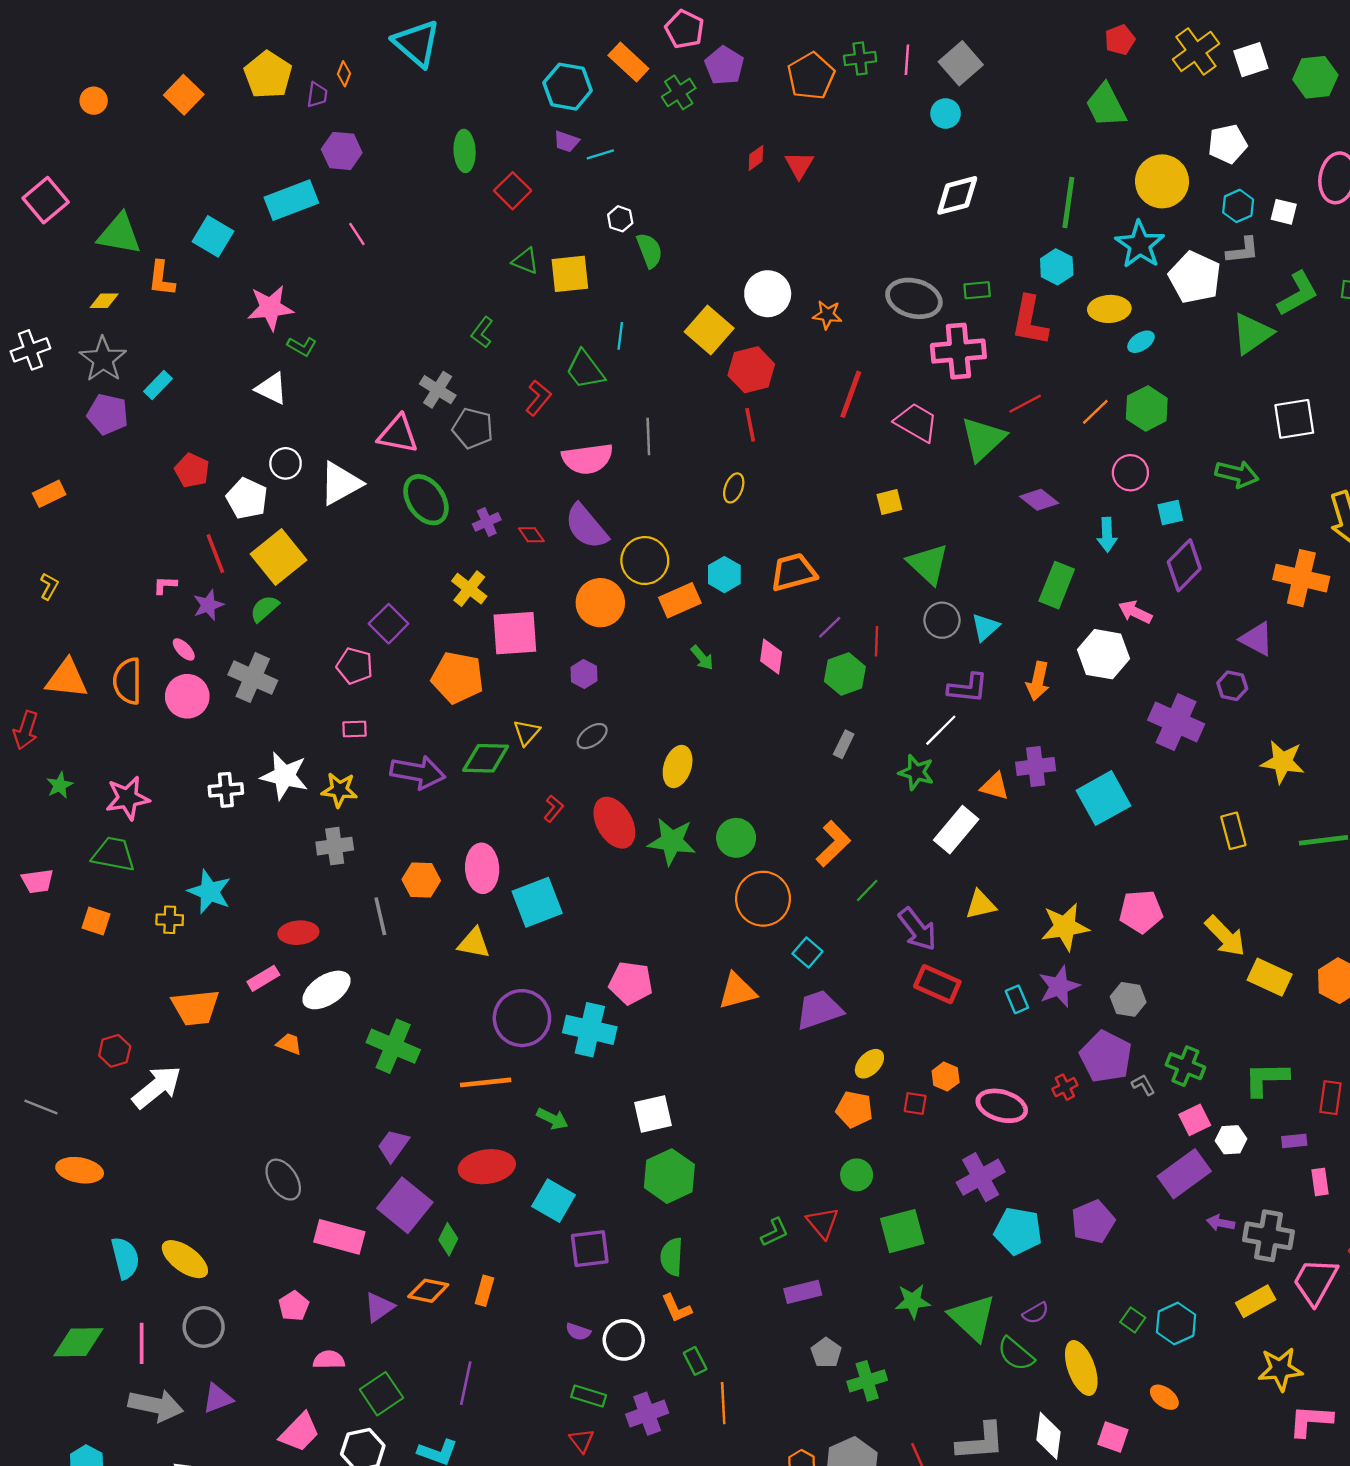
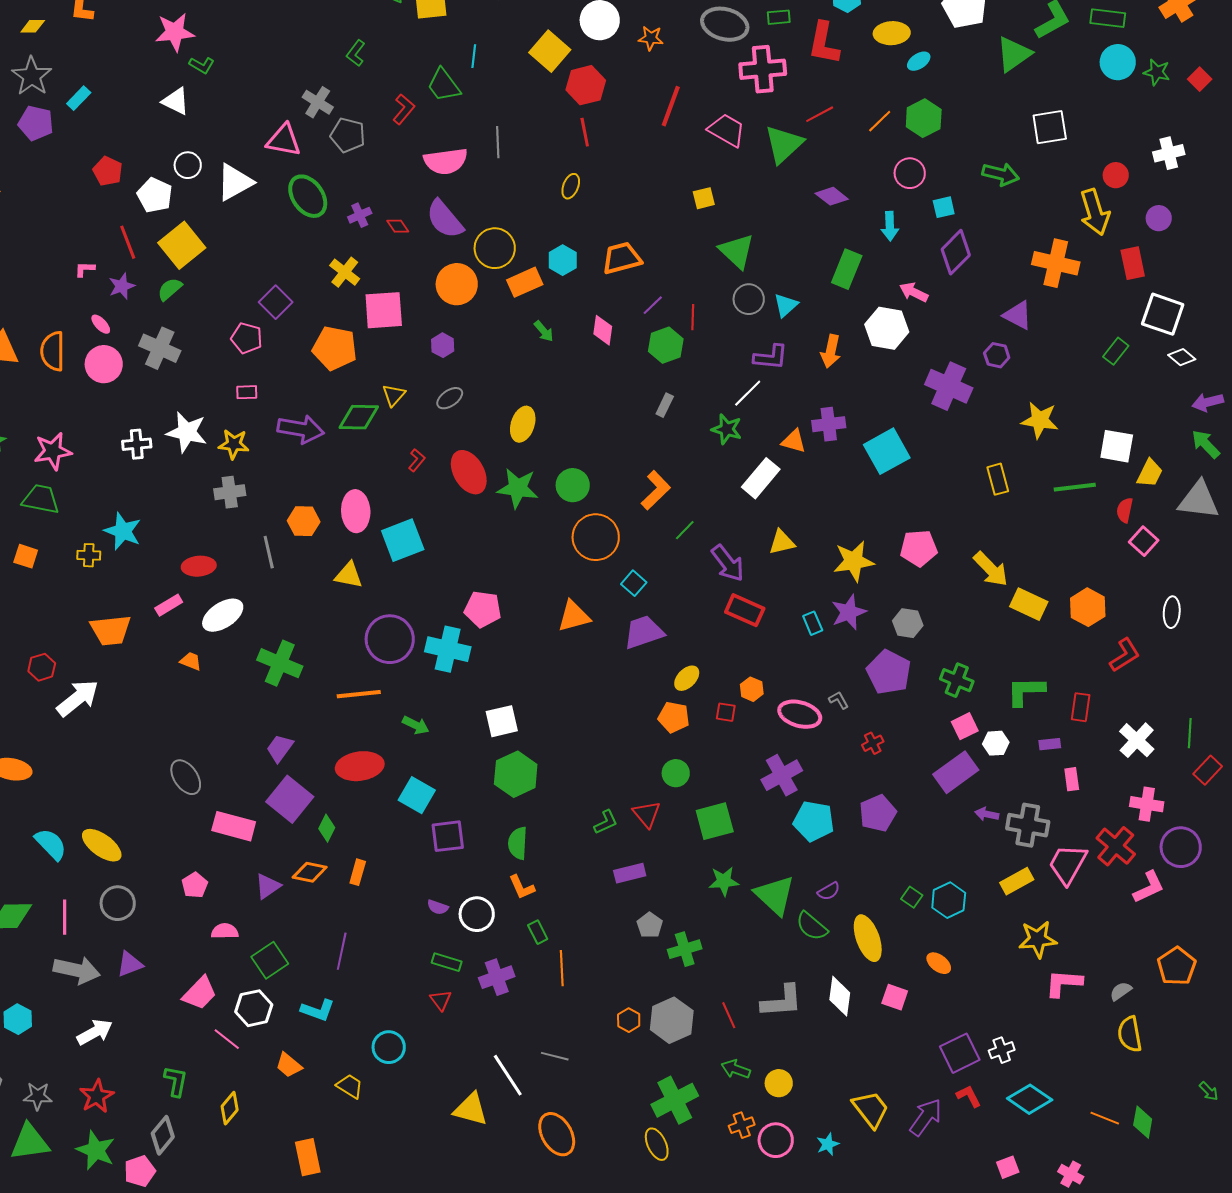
gray L-shape: (1143, 1085) -> (839, 700), moved
red cross: (1065, 1087) -> (873, 743), moved
cyan semicircle: (125, 1258) -> (51, 844), turned -30

